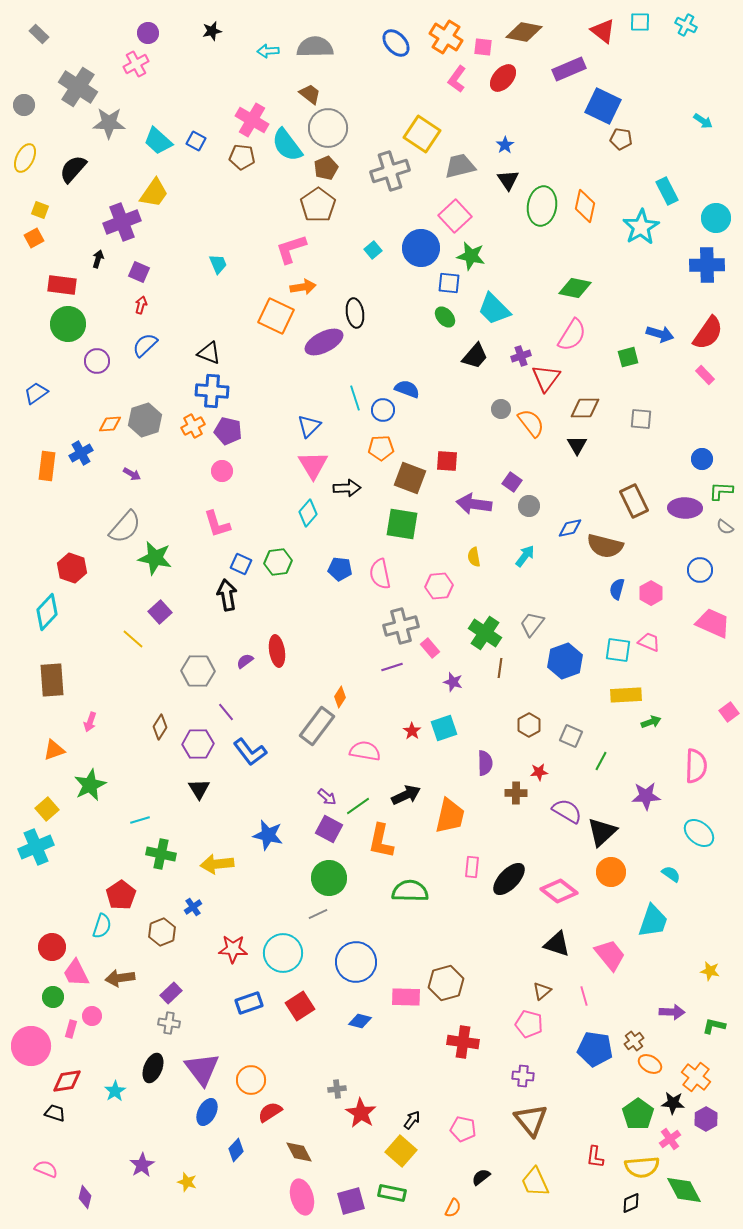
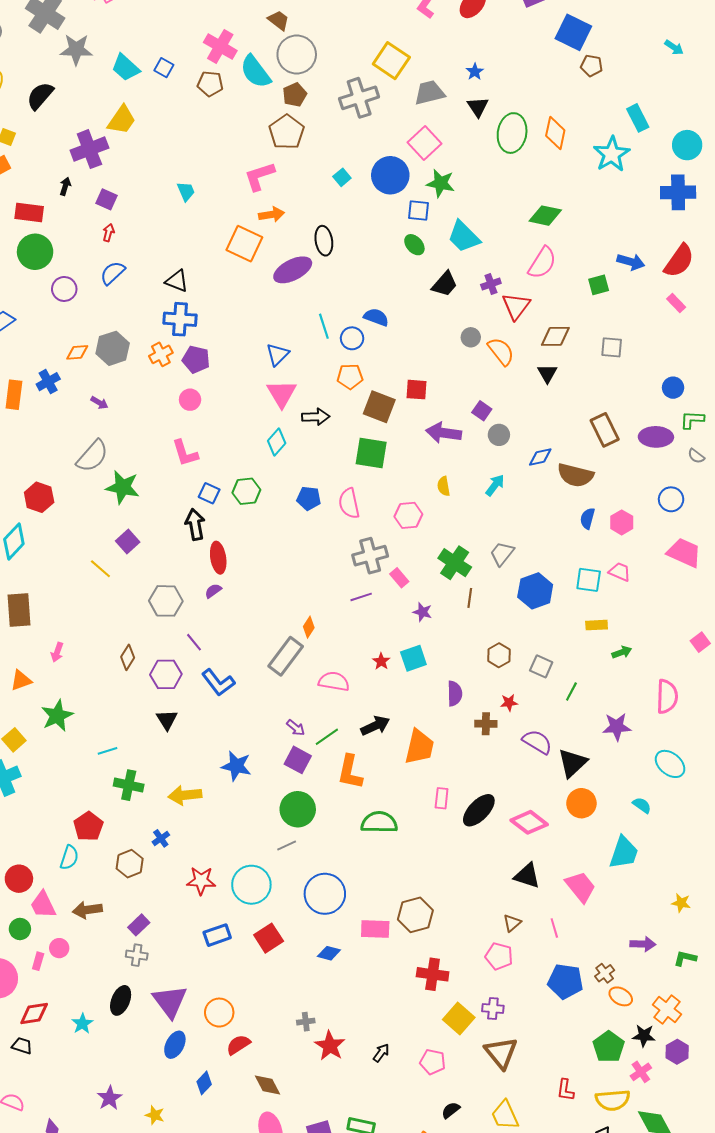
red ellipse: (277, 651) -> (218, 558), moved
yellow rectangle: (626, 695) -> (597, 625), size x0.7
yellow square: (401, 1151) -> (459, 1019), moved

